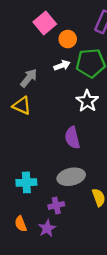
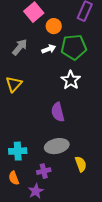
gray arrow: (29, 78) -> (20, 47), moved
yellow triangle: (22, 106) -> (14, 84), turned 48
orange semicircle: (21, 224) -> (14, 178), moved

